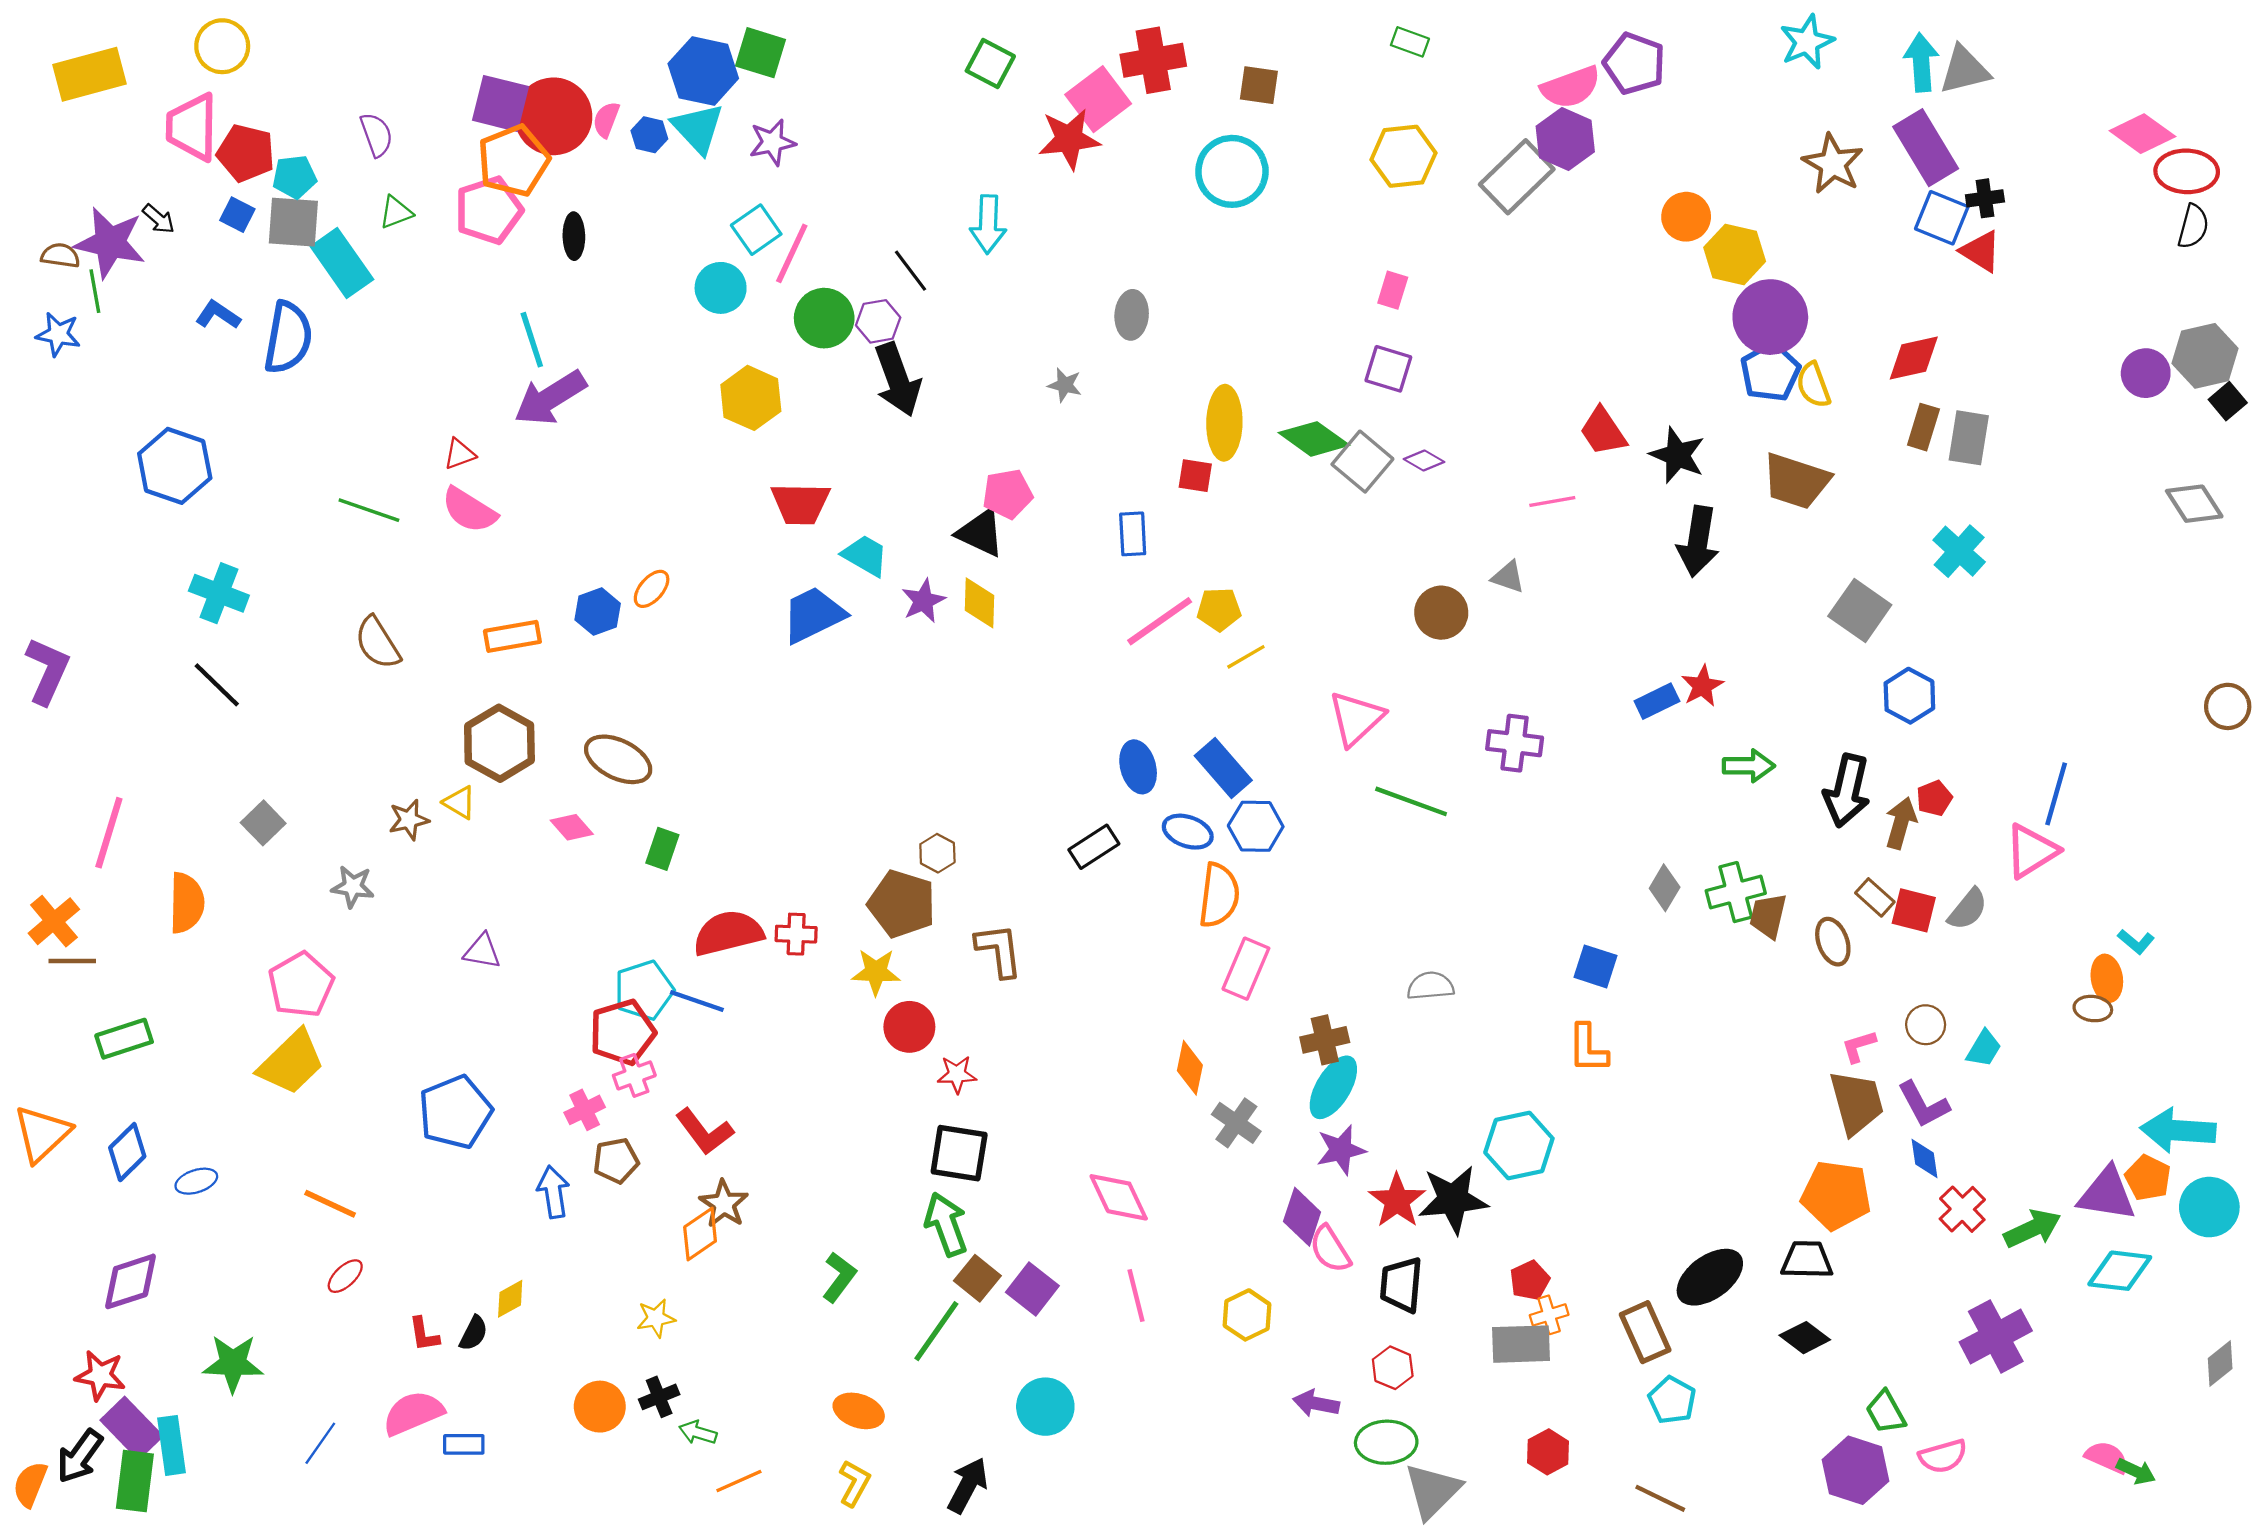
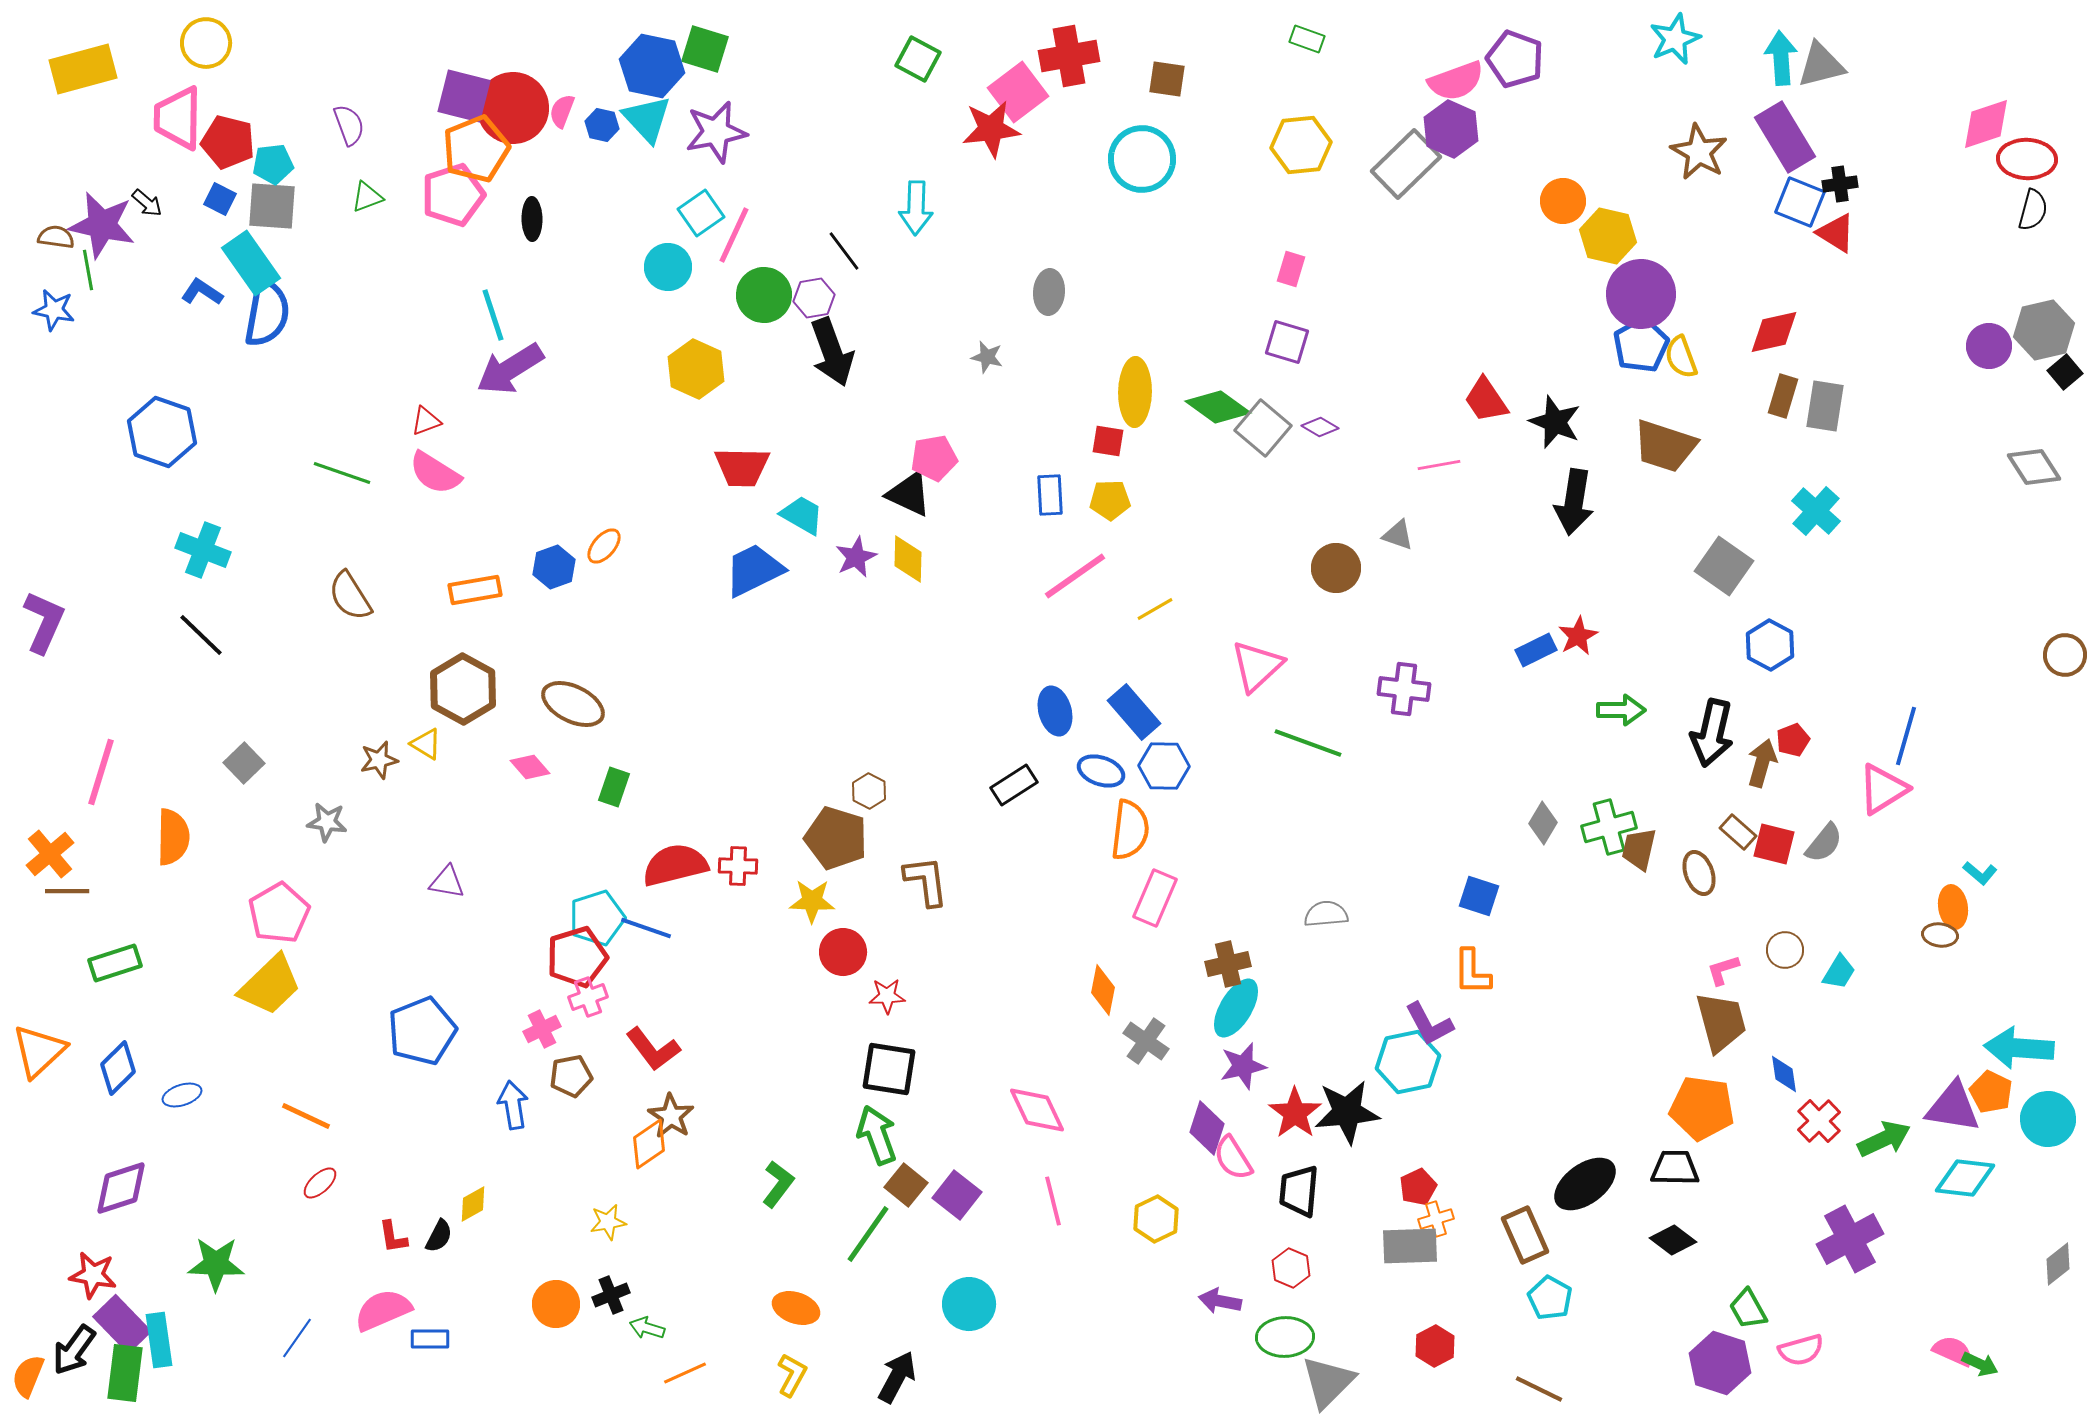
pink diamond: (2142, 134) -> (1986, 124), turned -54
purple star: (772, 142) -> (716, 132), size x1.4
cyan rectangle: (342, 263) -> (251, 263), moved
yellow pentagon: (1219, 609) -> (1110, 500), moved
purple L-shape: (1923, 1105) -> (1429, 1024), moved

